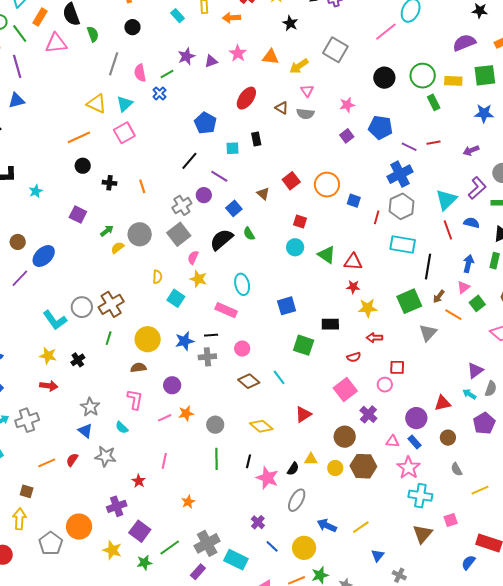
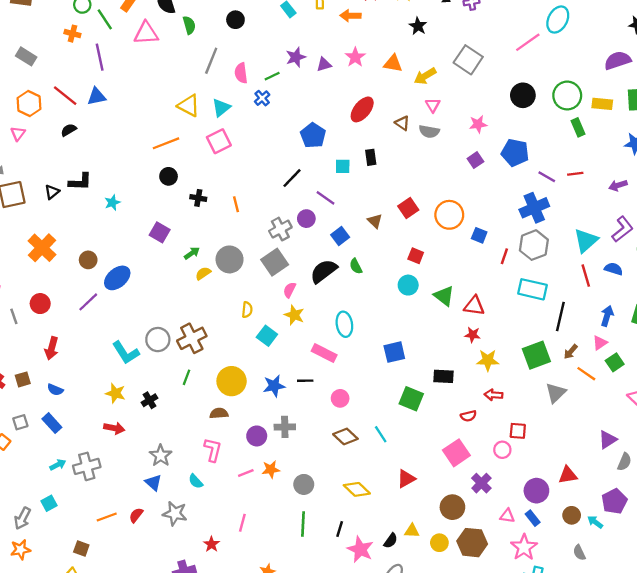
gray cross: (207, 357) -> (285, 427), moved
cyan arrow: (469, 394) -> (595, 522), moved

